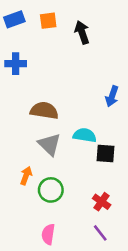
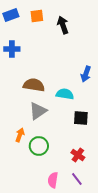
cyan semicircle: (85, 135) -> (65, 94), moved
gray triangle: (49, 144) -> (38, 111), turned 42
pink semicircle: (48, 234) -> (53, 180), moved

